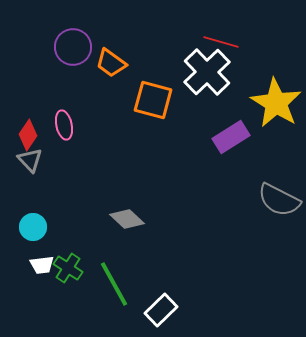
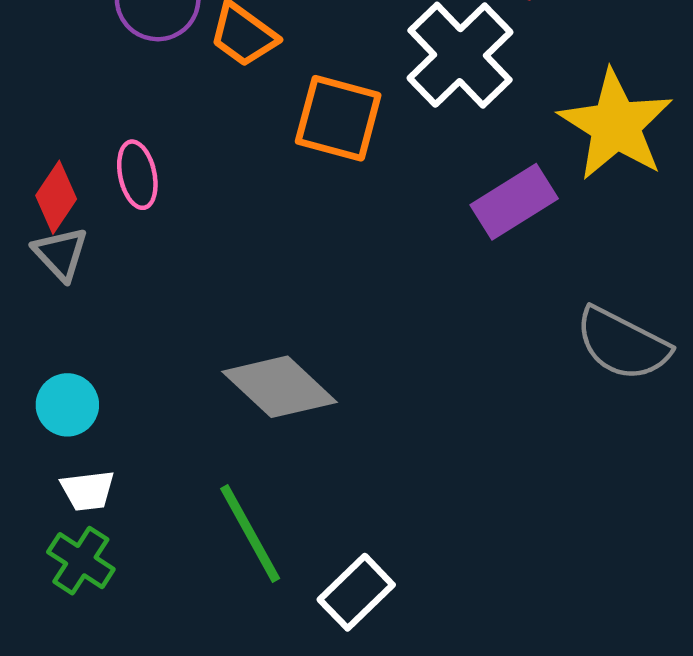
gray diamond: (127, 219) -> (280, 387), size x1.4
green cross: (68, 268) -> (81, 561), moved

